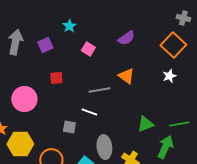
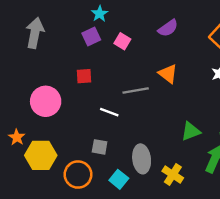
purple square: (45, 45) -> (91, 37), moved
white line: (89, 112) -> (109, 112), moved
gray square: (69, 127) -> (100, 147), moved

